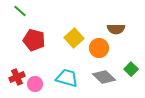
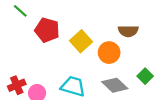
red pentagon: (34, 40) -> (47, 30), moved

